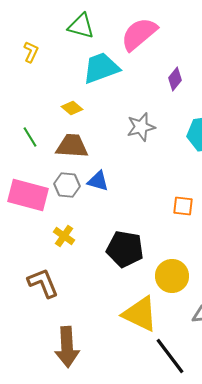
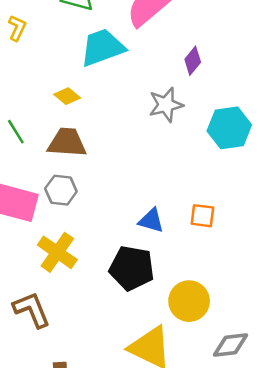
gray star: (141, 127) -> (166, 105), moved
blue triangle: (98, 181) -> (151, 221), moved
yellow cross: (64, 236) -> (57, 252), size x1.5

